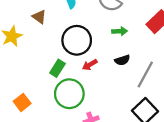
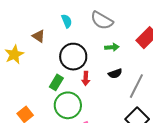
red arrow: (90, 65) -> (86, 78), turned -56

